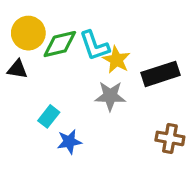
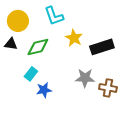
green diamond: (60, 44) -> (38, 47), moved
cyan L-shape: (94, 46) -> (54, 16), moved
gray star: (110, 96) -> (85, 78), moved

